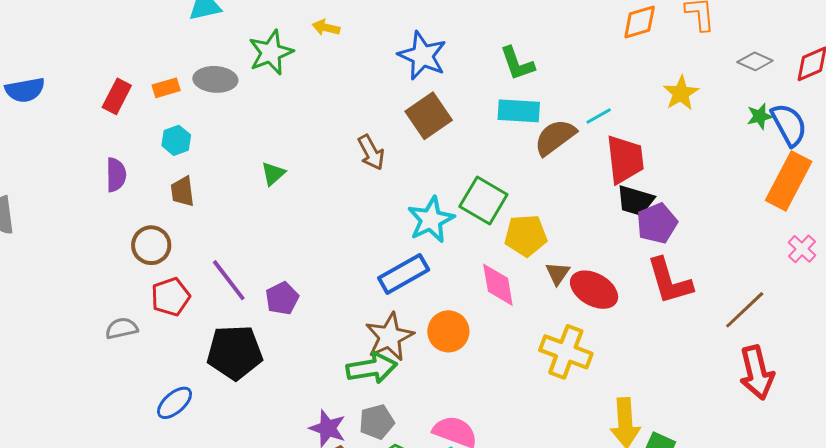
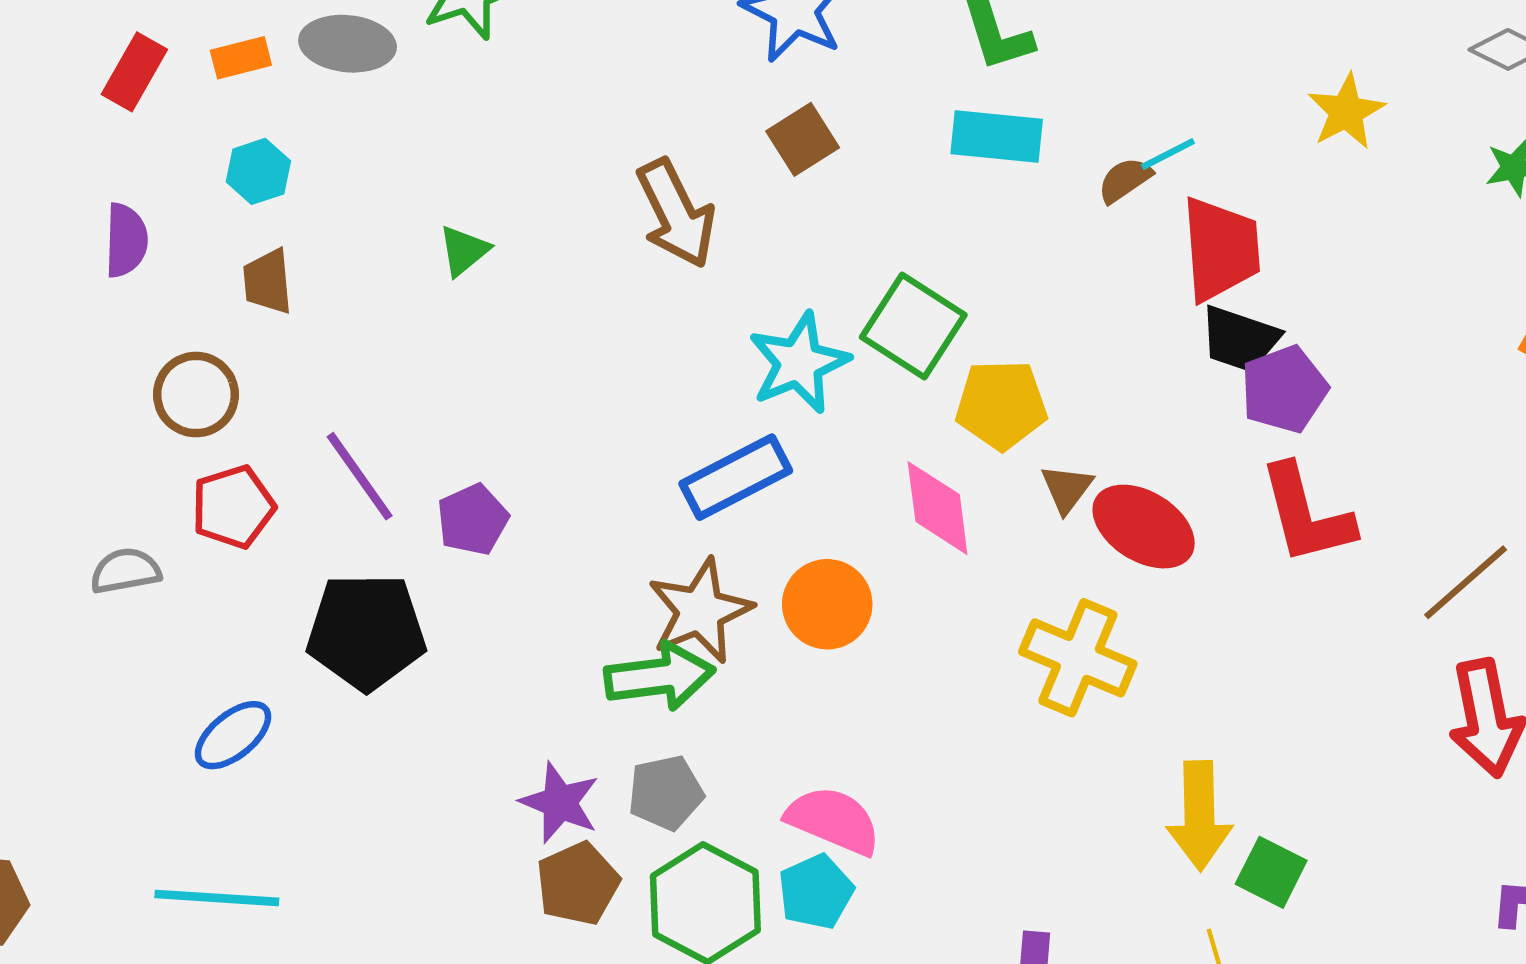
brown square: (429, 116) -> (803, 139), size x0.7
brown semicircle: (555, 137) -> (1125, 180), moved, size x0.6
brown arrow: (371, 152) -> (676, 214), size x1.4

